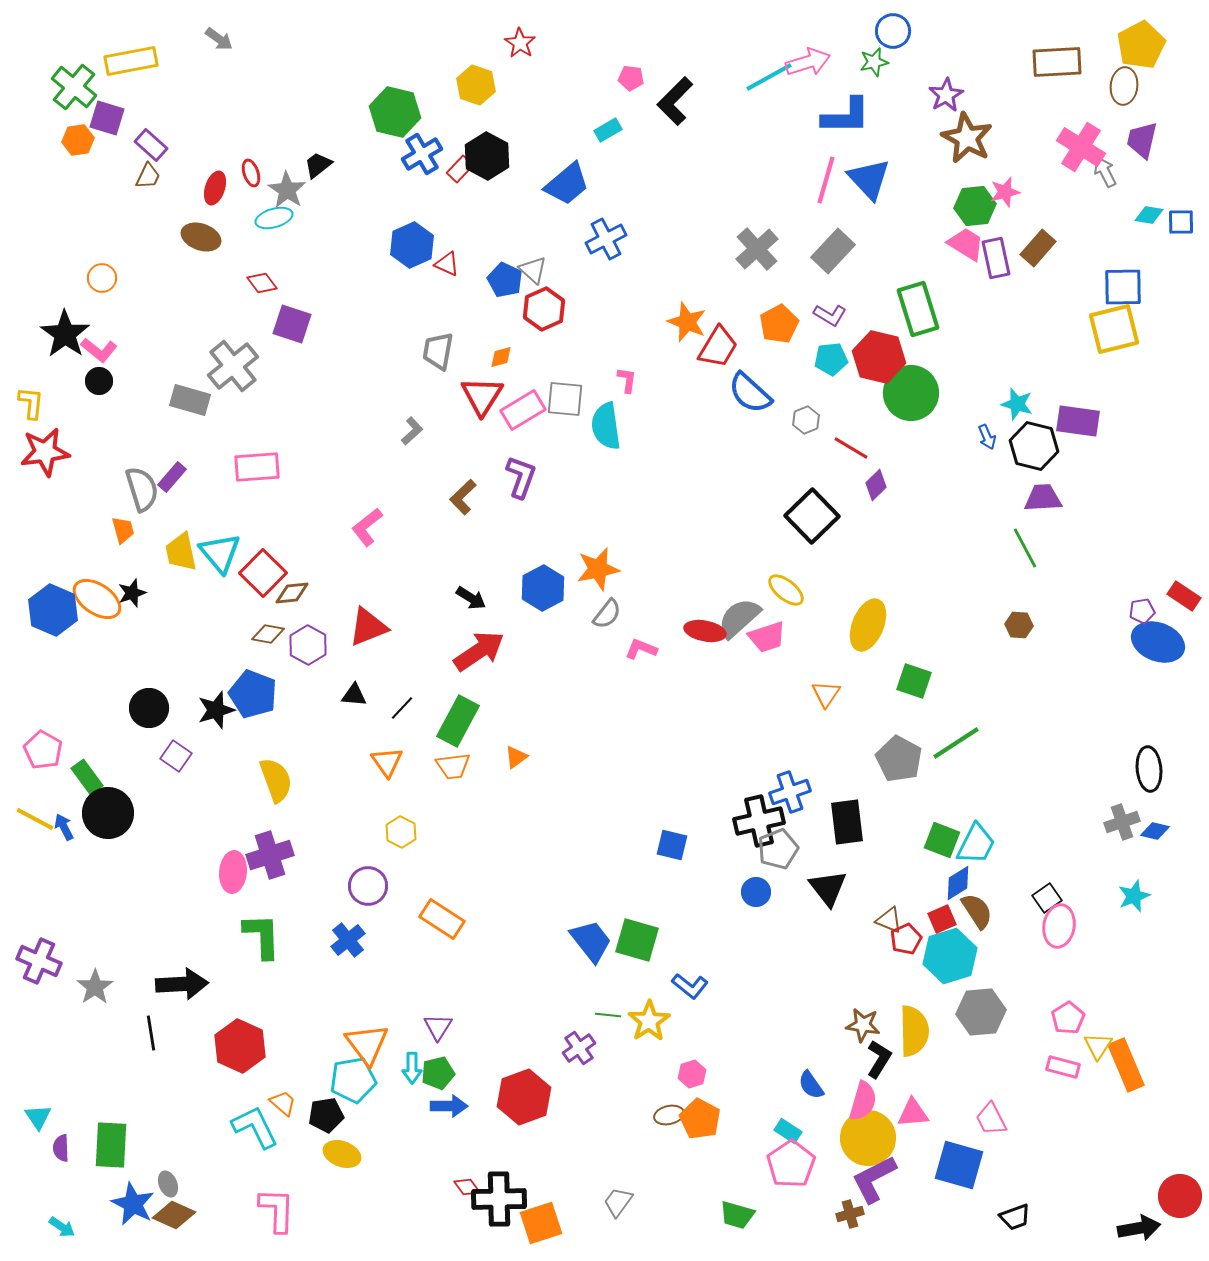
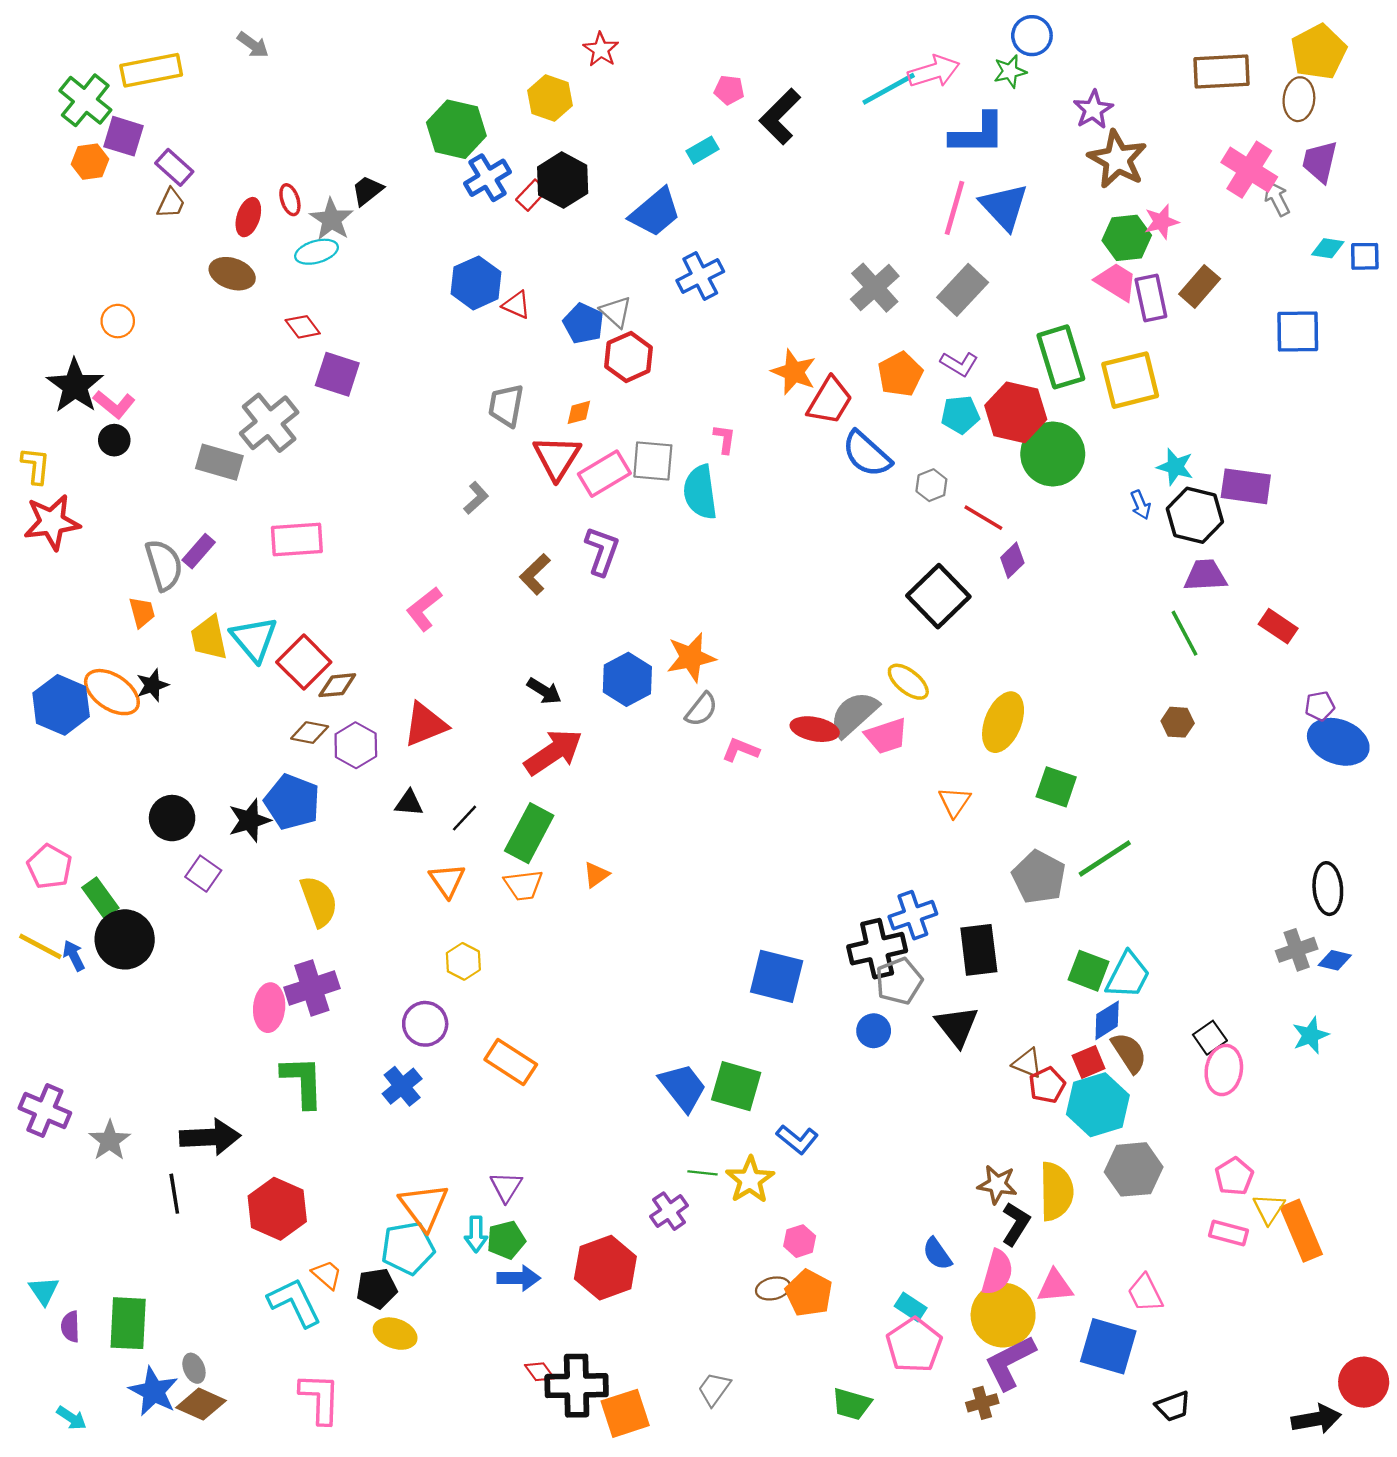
yellow square: (1114, 329) -> (1130, 380), moved
red rectangle: (1184, 596) -> (1278, 626), moved
blue square: (672, 845) -> (777, 976), size x1.5

